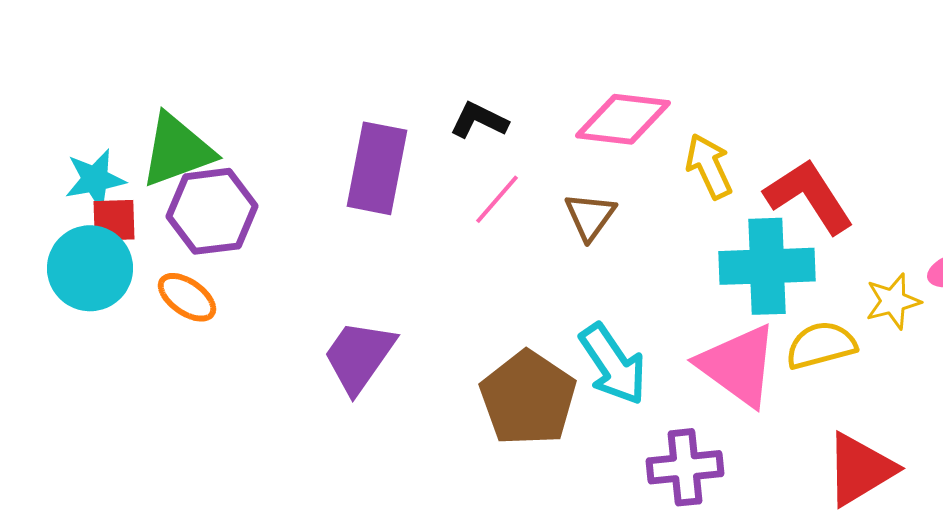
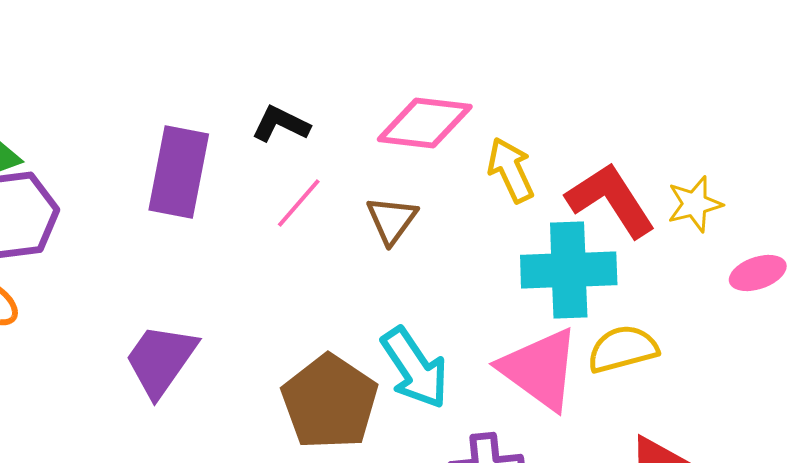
yellow star: (893, 301) -> (695, 204), moved

